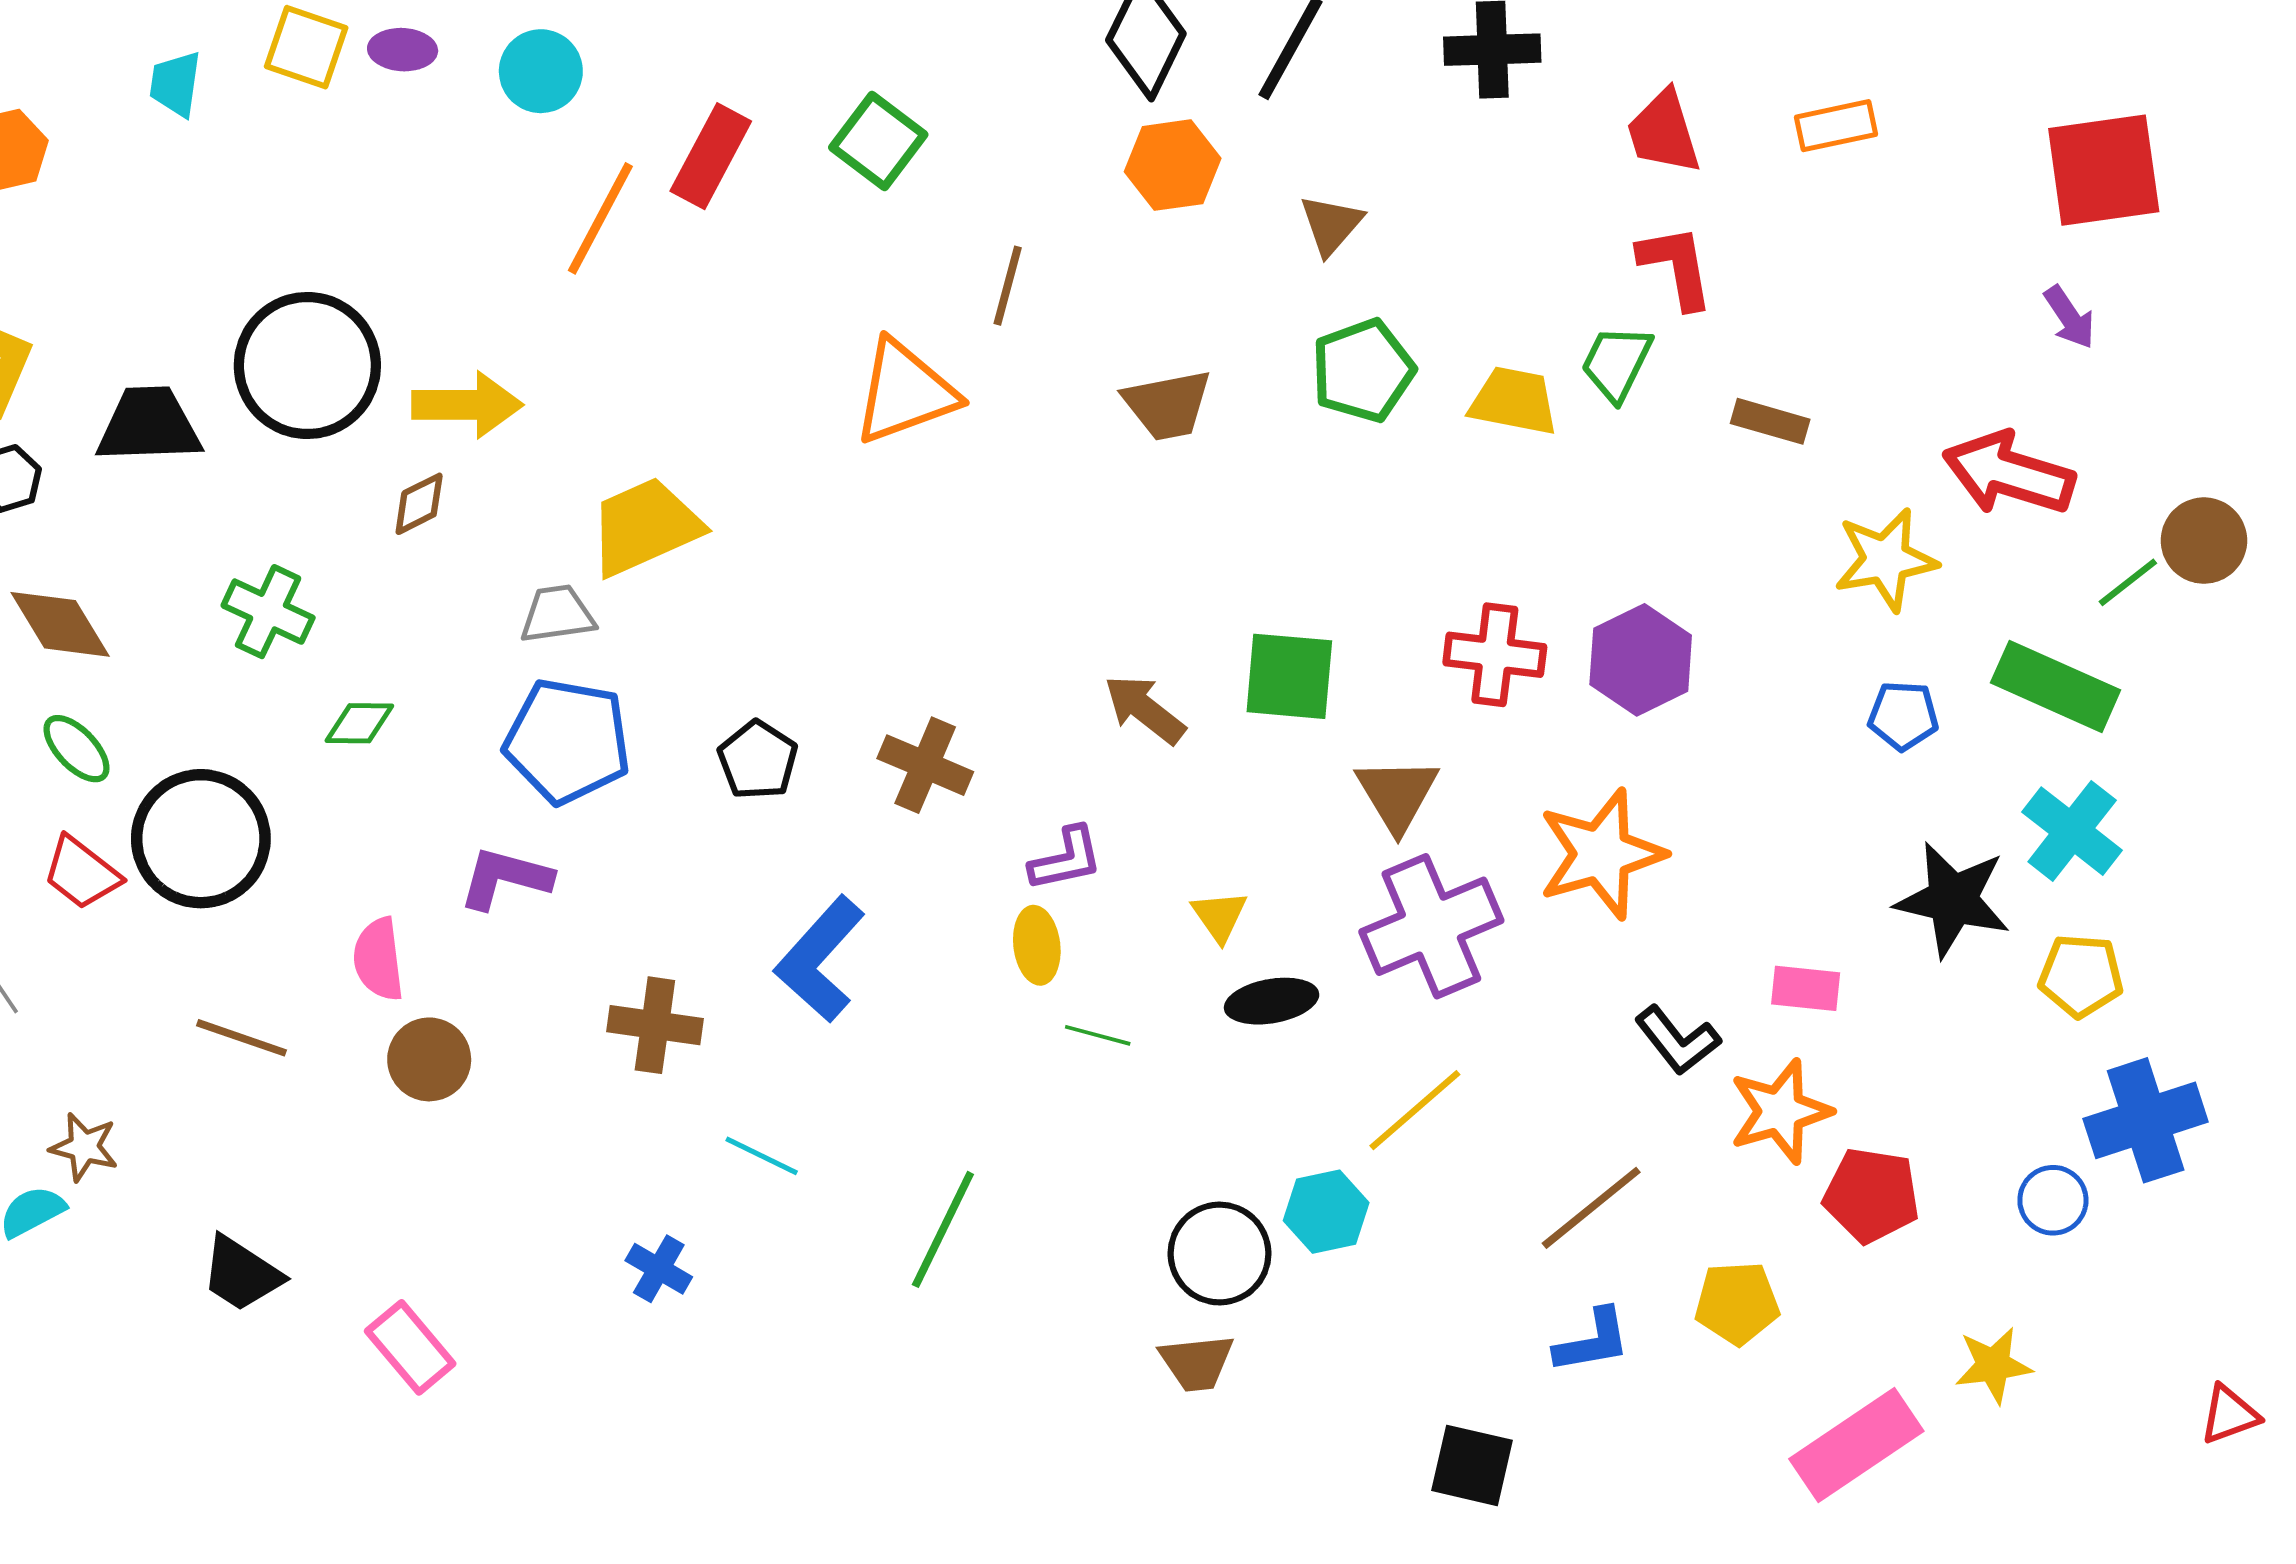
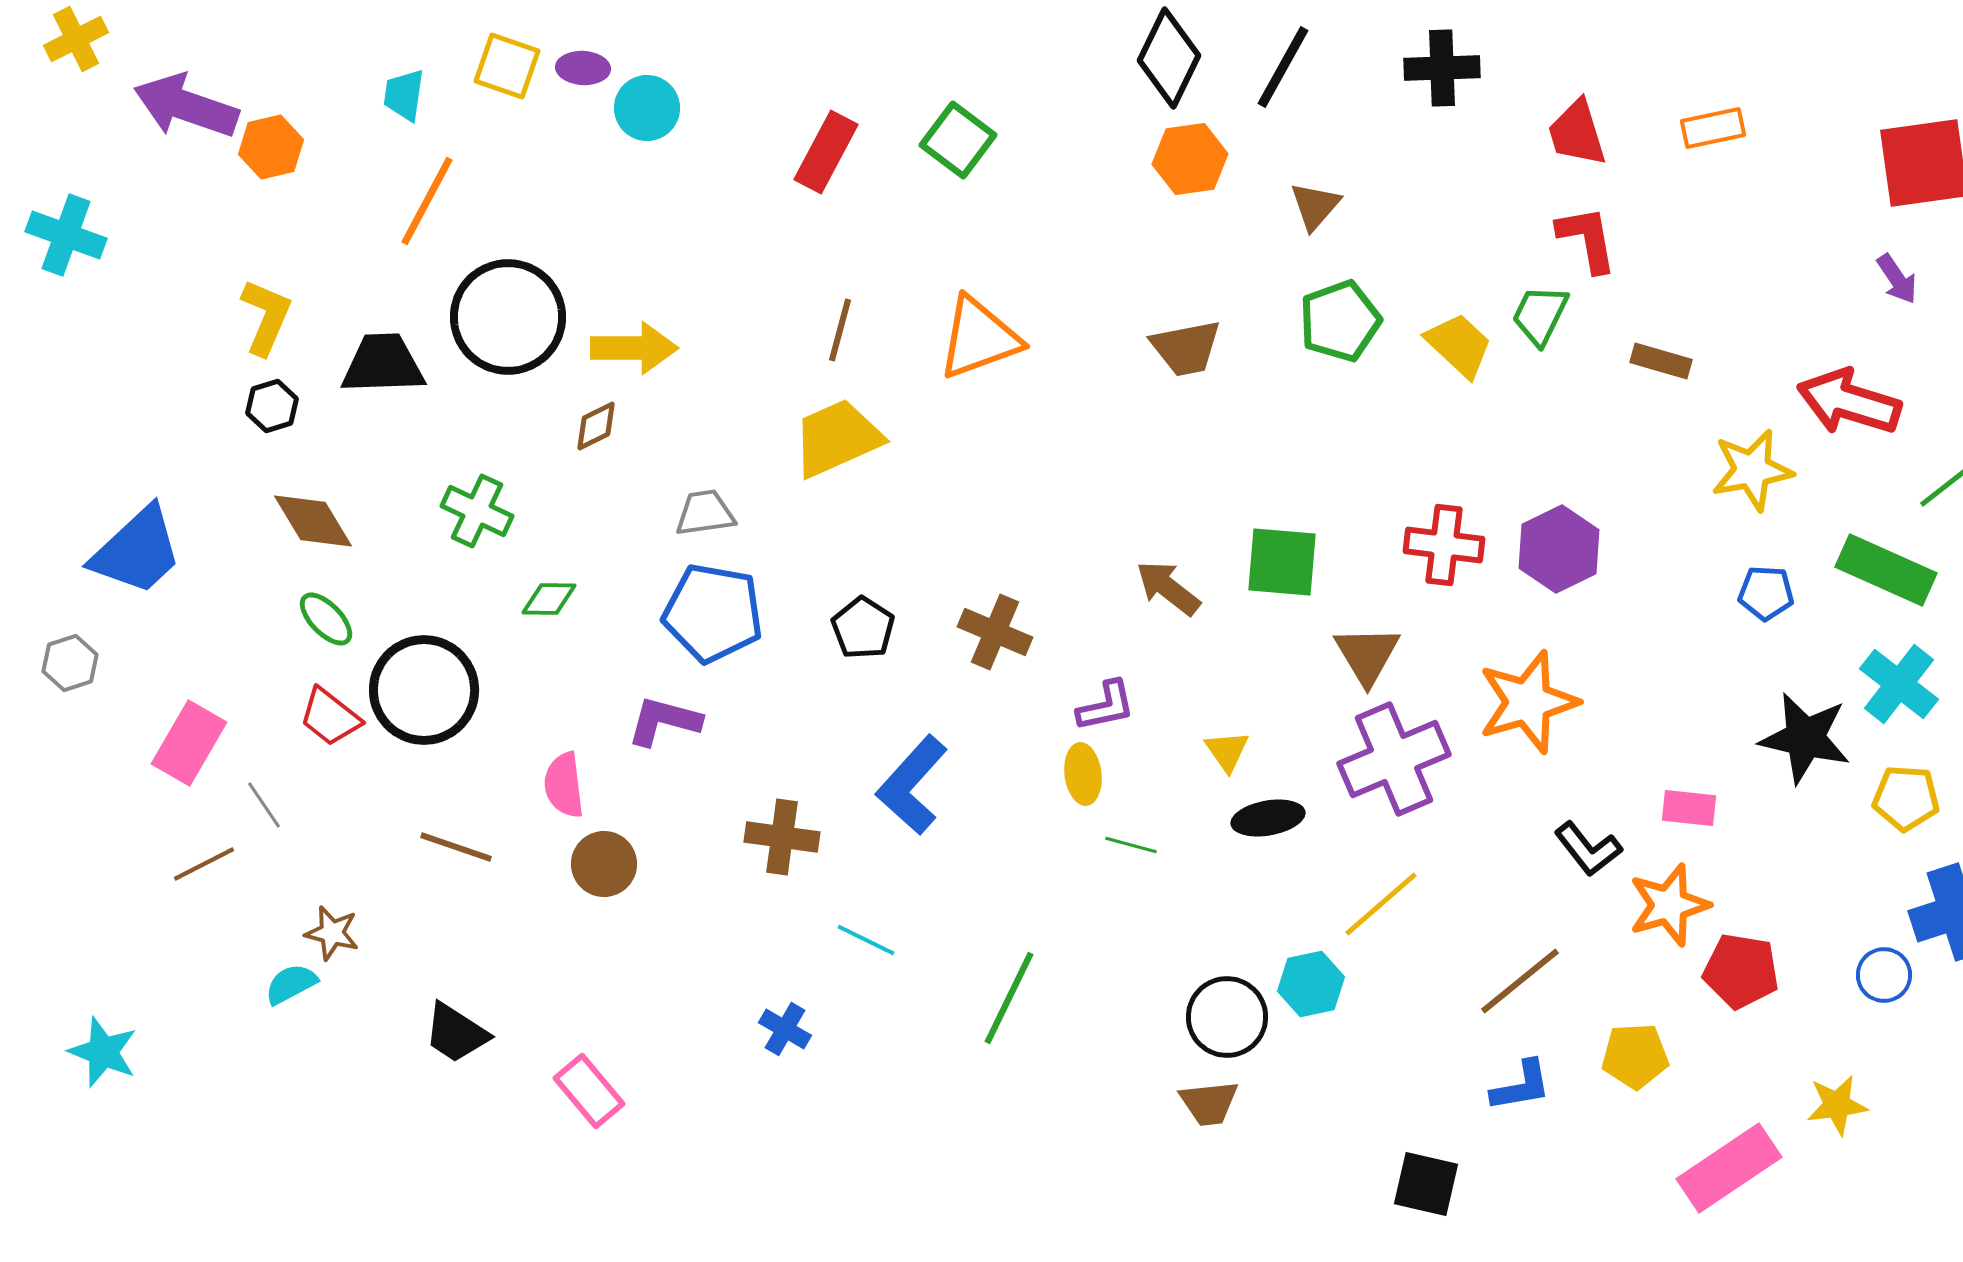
cyan circle: (541, 71) -> (647, 108), moved
orange line: (600, 218) -> (427, 201), moved
brown line: (1008, 286) -> (840, 330), moved
yellow trapezoid: (1514, 401) -> (1459, 345), turned 32
yellow trapezoid: (645, 527) -> (837, 438), moved

